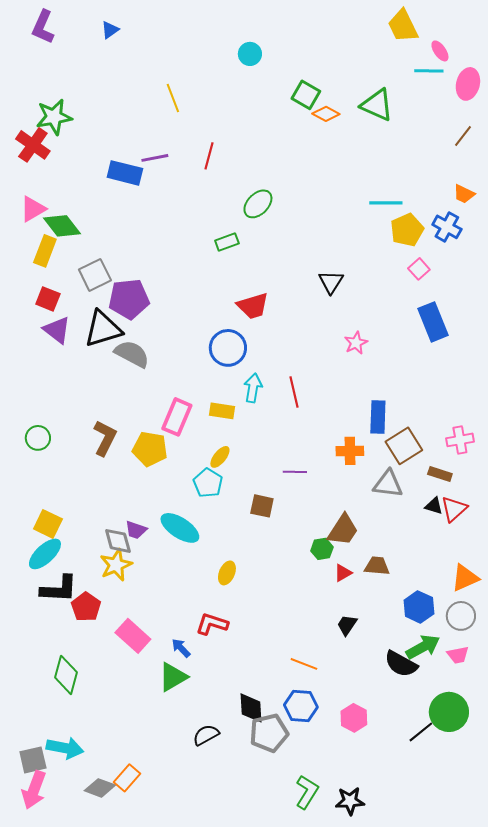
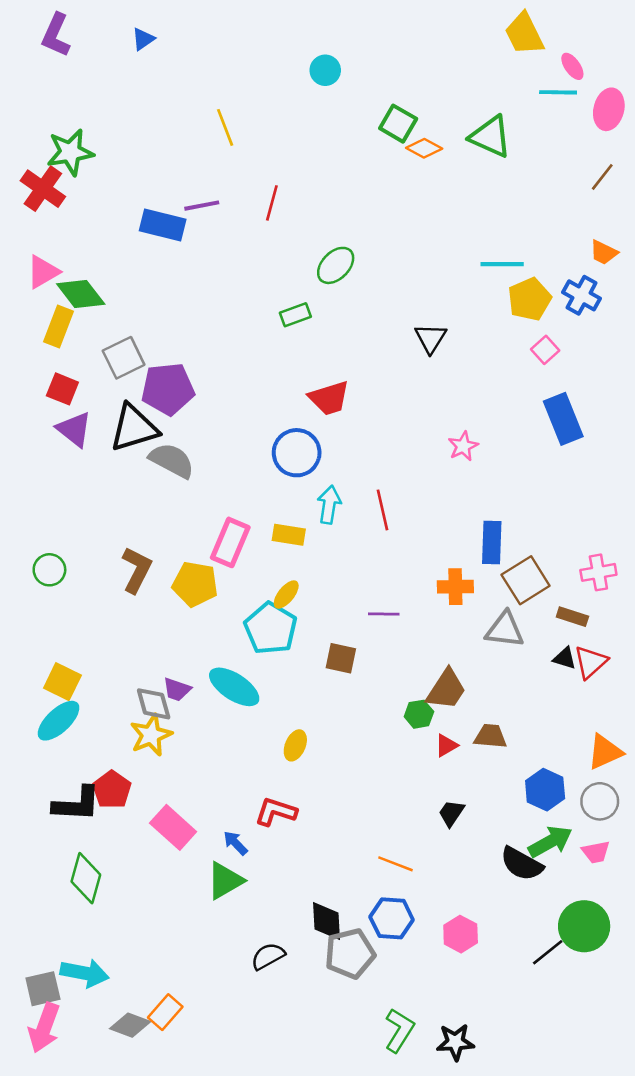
black triangle: (331, 282) -> (431, 338), moved
cyan pentagon: (208, 483) -> (271, 628), size x1.4
black L-shape: (59, 589) -> (77, 804), moved

